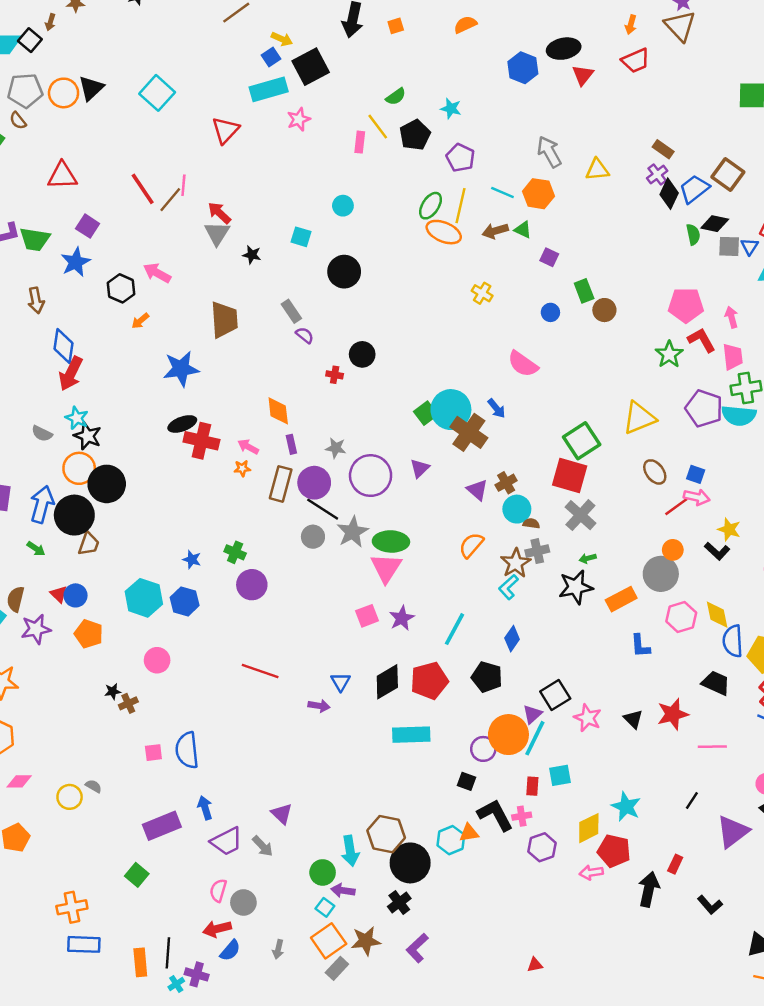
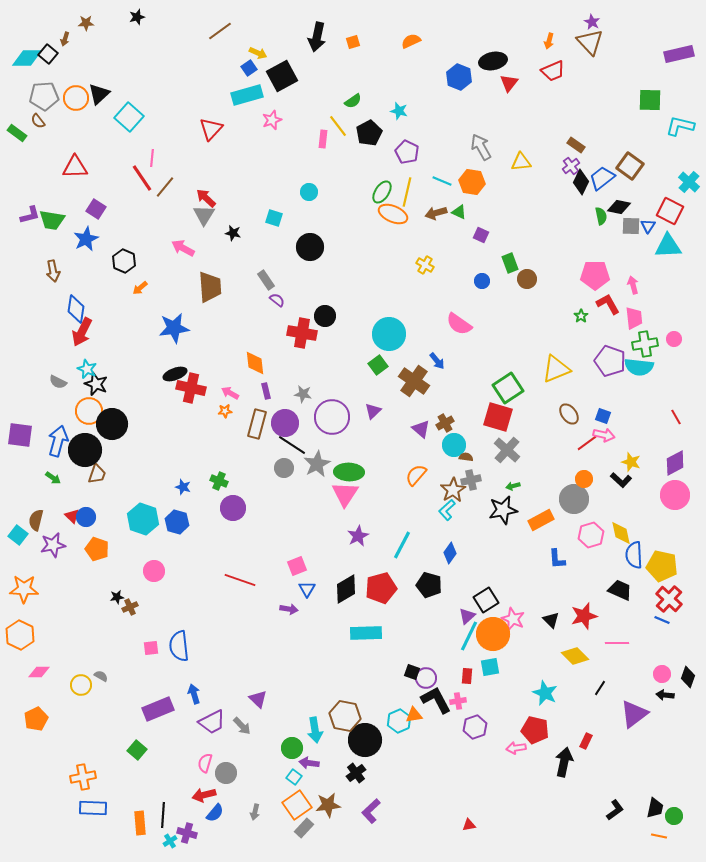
cyan square: (157, 93) -> (129, 117), moved
pink line: (183, 185) -> (152, 158), moved
pink arrow: (157, 273) -> (183, 248), moved
green star: (669, 354) -> (581, 316), size x0.6
red cross: (335, 375) -> (302, 333), size x2.0
cyan circle: (451, 410) -> (389, 334), moved
pink square: (367, 616) -> (297, 566), moved
orange circle: (508, 735) -> (493, 634), moved
purple circle: (483, 749) -> (426, 678), moved
yellow diamond: (589, 828) -> (575, 656), moved, turned 72
black L-shape: (710, 905) -> (615, 810), moved, turned -85

